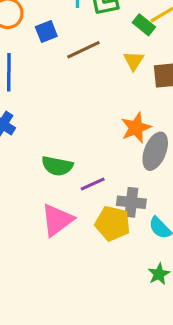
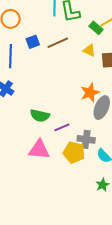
blue square: (46, 32) -> (33, 42), moved
yellow triangle: (134, 61) -> (89, 50), turned -40
pink triangle: (57, 220) -> (39, 150), turned 40

